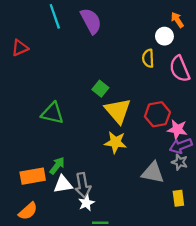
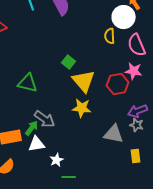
white circle: (164, 36) -> (124, 17), size x1.5
pink star: (177, 129) -> (134, 71), moved
gray arrow: (83, 185) -> (45, 119), moved, turned -45

